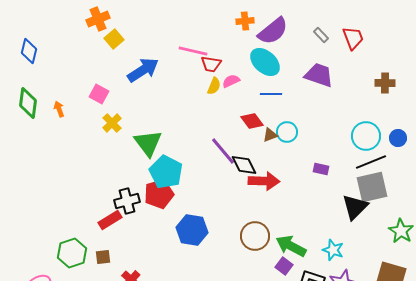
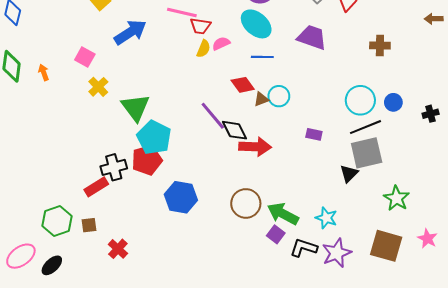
black triangle: (355, 207) -> (349, 174), size x0.7

